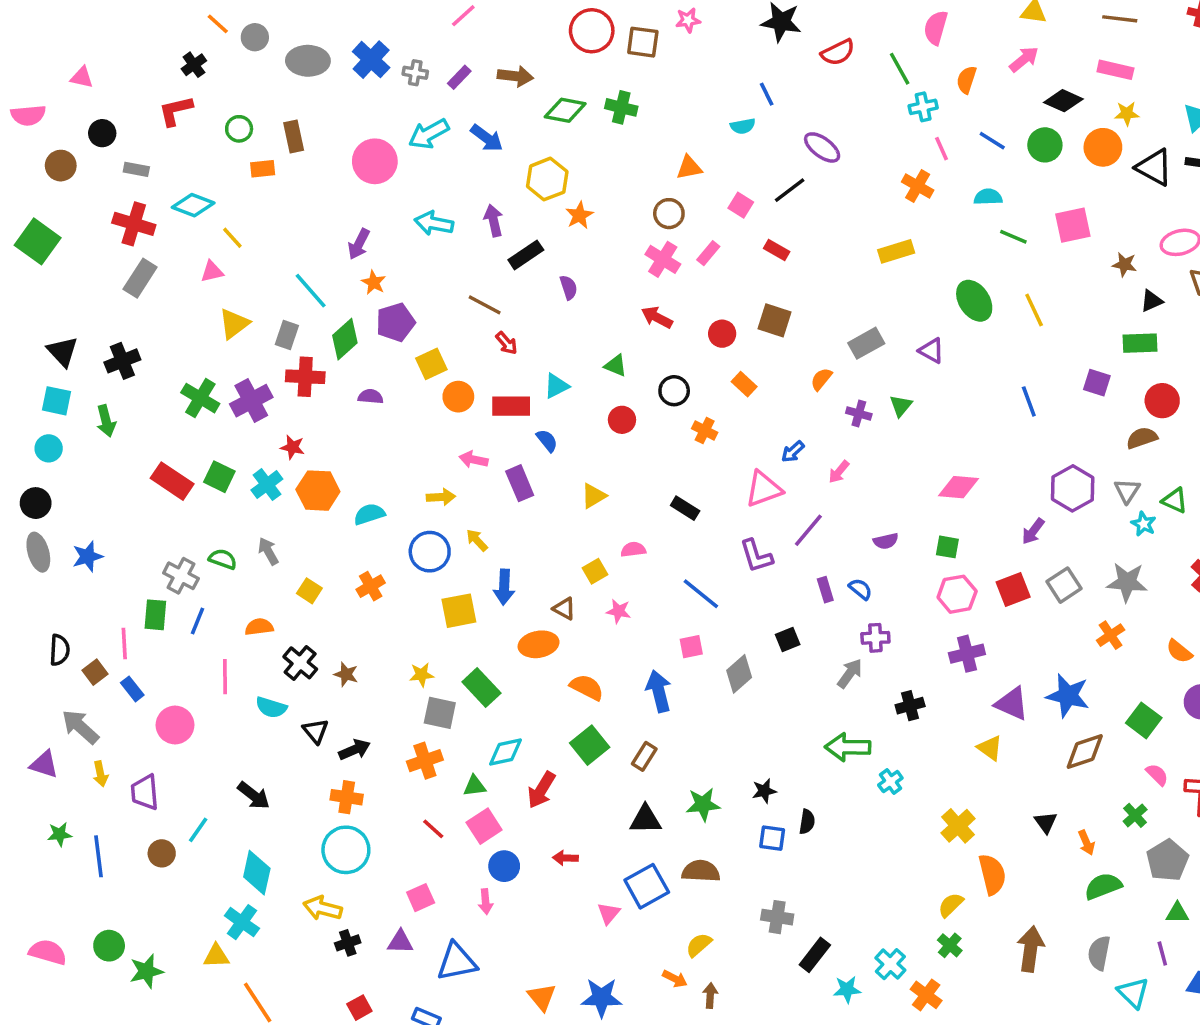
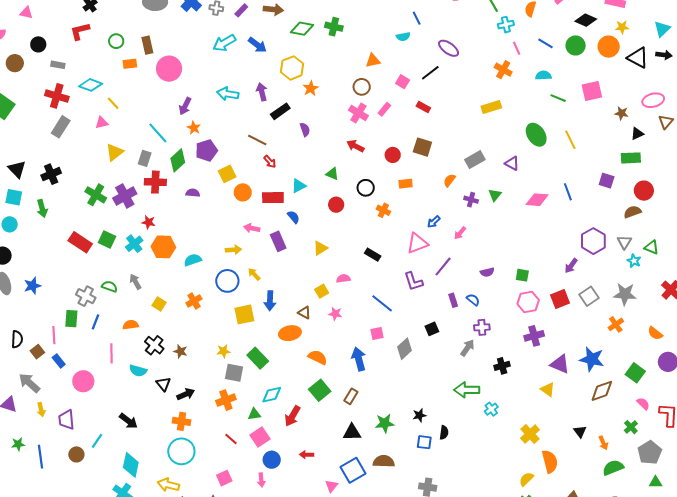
pink circle: (375, 161) -> (169, 69), moved
orange rectangle: (744, 384) -> (406, 184), turned -48
pink diamond: (959, 487) -> (537, 200), moved

